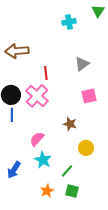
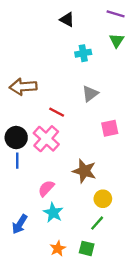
gray triangle: (82, 64) -> (90, 94), moved
red line: (46, 73) -> (57, 112), turned -56
pink square: (89, 96) -> (110, 128), moved
brown star: (70, 124) -> (84, 171), size x1.5
green line: (67, 171) -> (97, 223), moved

